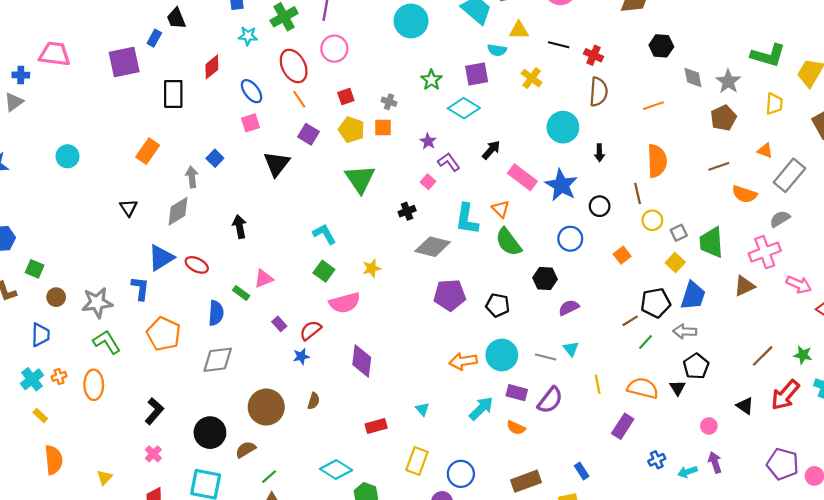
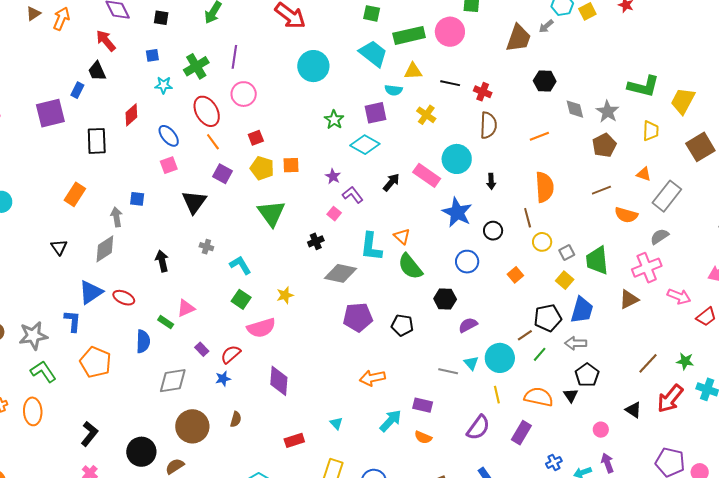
gray cross: (389, 102) -> (206, 247), moved
blue square: (215, 158) -> (137, 199), turned -35
pink rectangle: (522, 177) -> (427, 175), moved
cyan circle: (502, 355) -> (500, 358), moved
gray diamond: (218, 360) -> (173, 381), moved
purple semicircle: (550, 400) -> (478, 428), moved

